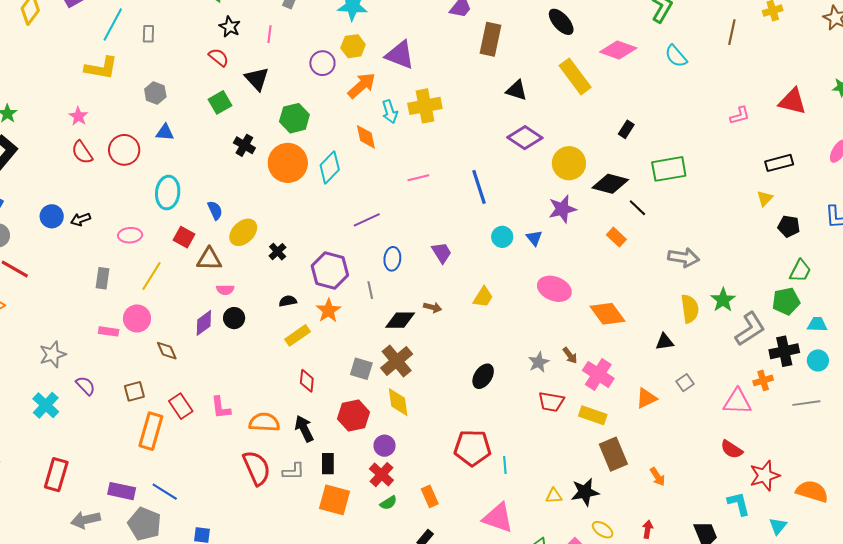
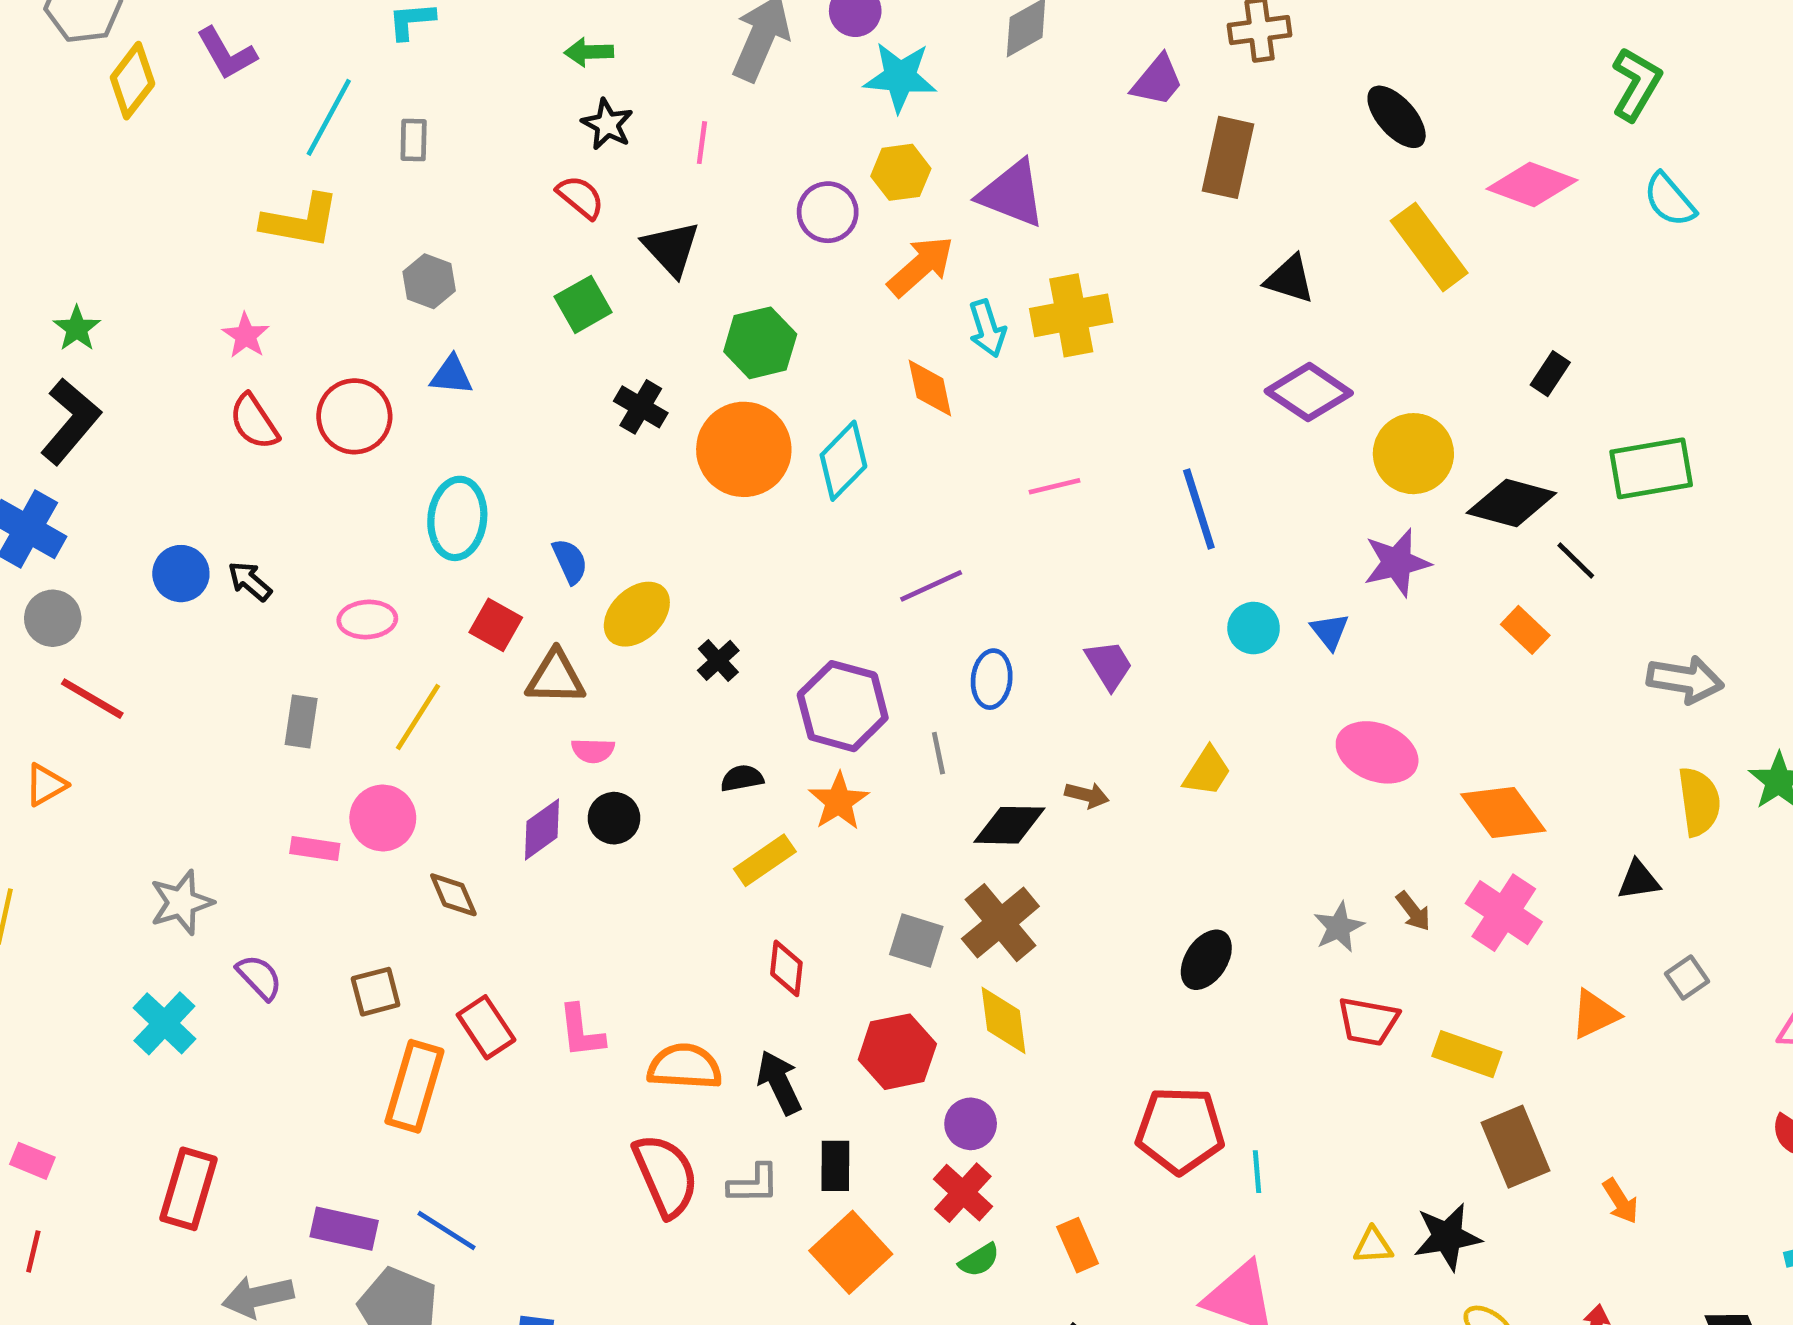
black arrow: (81, 219) -> (250, 581), turned 60
pink cross: (598, 374) -> (1504, 913), moved
orange square: (334, 500) -> (851, 1252), turned 32

